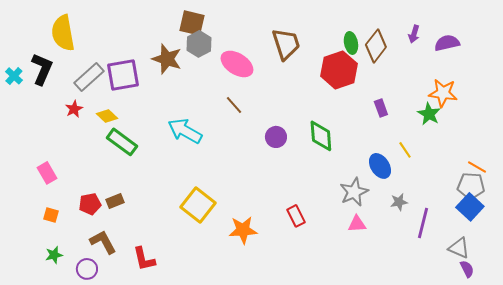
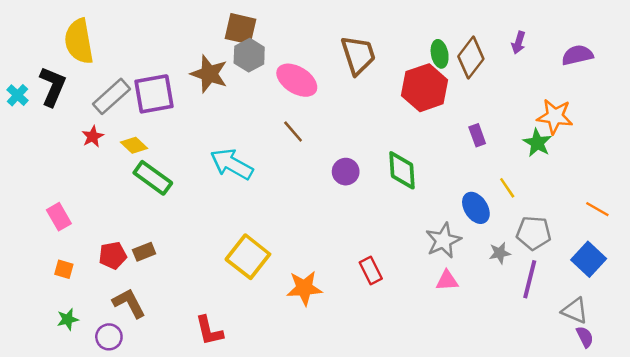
purple semicircle: (447, 43) -> (577, 55), moved
gray pentagon: (471, 186) -> (534, 233), moved
red L-shape: (144, 259) -> (209, 331), moved

